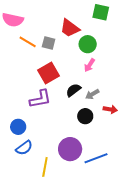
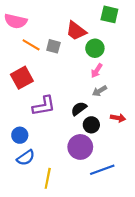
red square: (48, 73) -> (22, 78), moved
black semicircle: (73, 90) -> (79, 109), moved
gray arrow: (92, 94) -> (99, 91), moved
purple circle: (70, 149) -> (80, 147), moved

